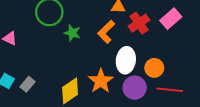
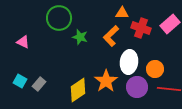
red cross: (139, 23) -> (141, 28), turned -36

